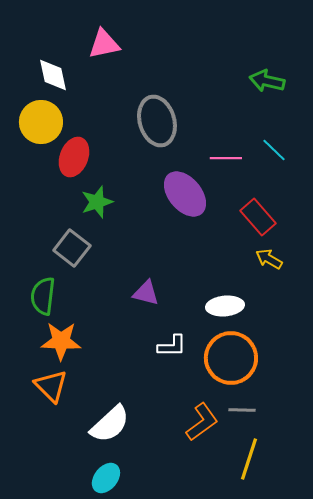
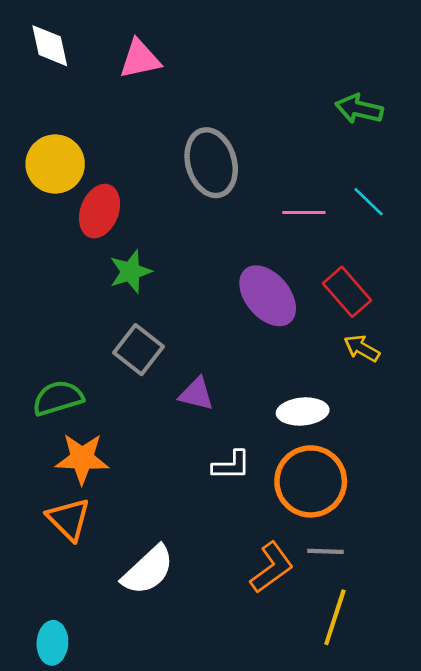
white diamond: (53, 75) -> (50, 46), moved
purple ellipse: (185, 194) -> (268, 296), moved
gray square: (72, 248) -> (139, 350), moved
green semicircle: (43, 296) -> (58, 398), turned 66
cyan ellipse: (106, 478) -> (52, 643), moved, turned -36

